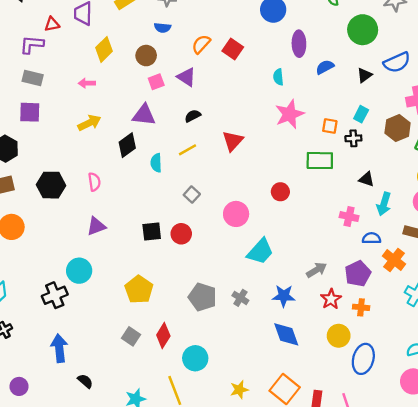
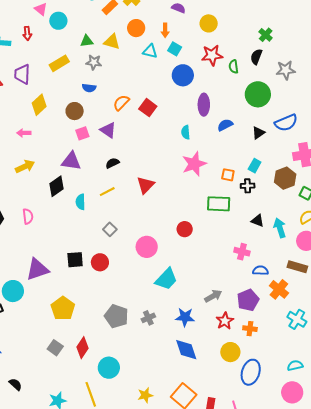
cyan arrow: (384, 204) -> (280, 228), moved, turned 144
purple triangle: (96, 226) -> (37, 269), moved, size x1.4
gray cross: (240, 298) -> (148, 318), turned 32

